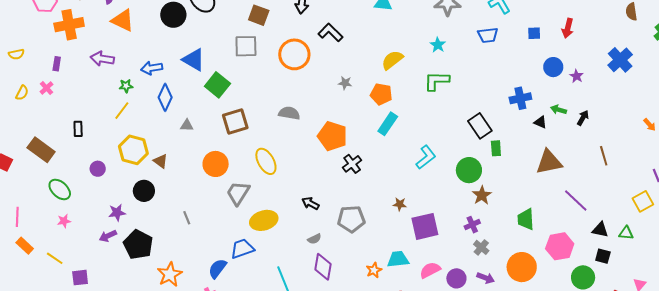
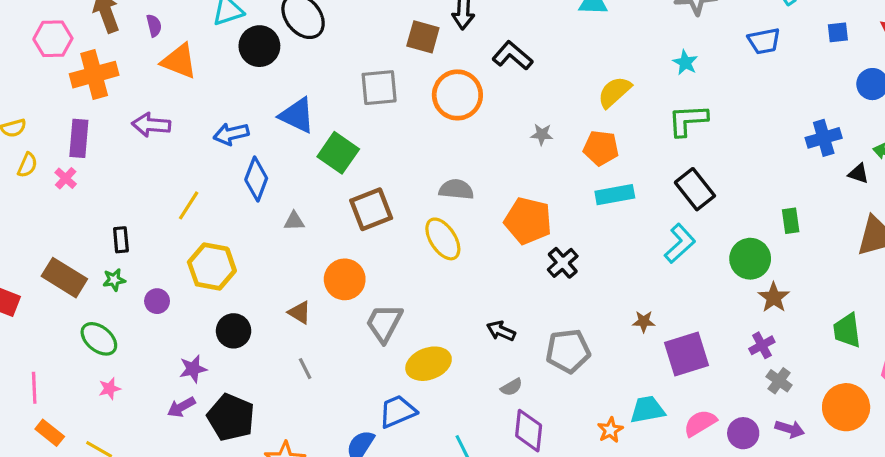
brown square: (259, 15) -> (423, 37), moved
purple rectangle: (57, 64) -> (79, 138), size x1.6
green star: (126, 86) -> (114, 280), moved
yellow semicircle: (22, 93) -> (27, 165), moved
cyan rectangle: (388, 124) -> (615, 195), turned 50
black rectangle: (480, 126) -> (695, 189), moved
brown triangle: (161, 161) -> (299, 312), moved
yellow ellipse: (266, 161) -> (443, 239), moved

